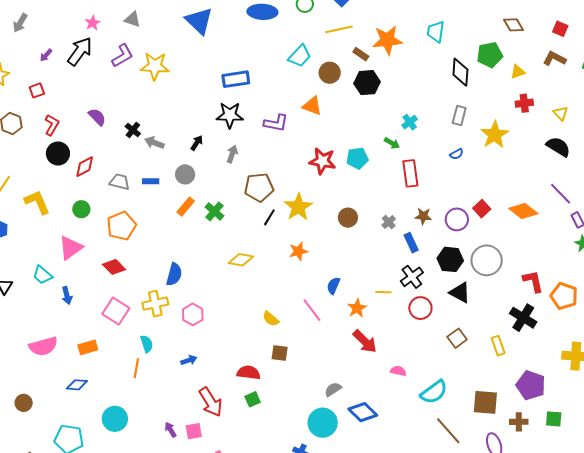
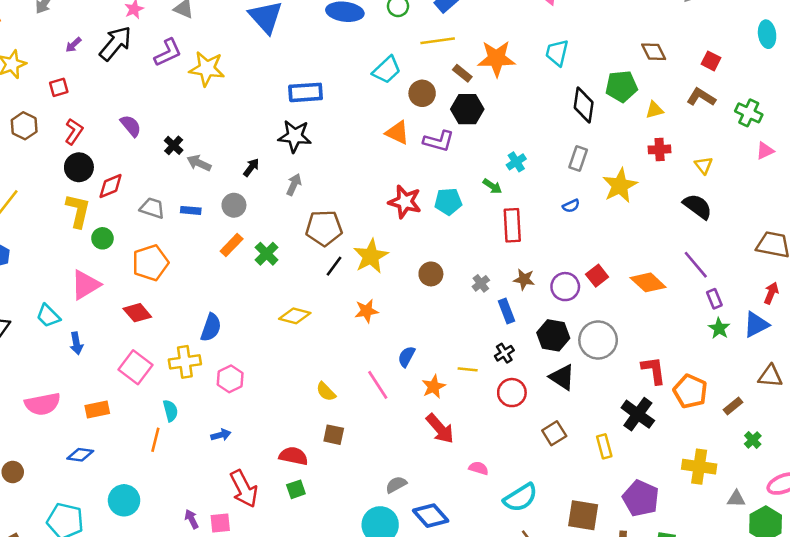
purple L-shape: (276, 123) -> (439, 141), moved
yellow L-shape: (37, 202) -> (78, 211), moved, turned 32
black cross: (412, 277) -> (504, 353), size x0.7

